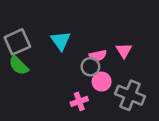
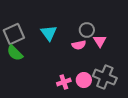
gray circle: (90, 67) -> (87, 30), moved
pink circle: (102, 82) -> (84, 80), moved

